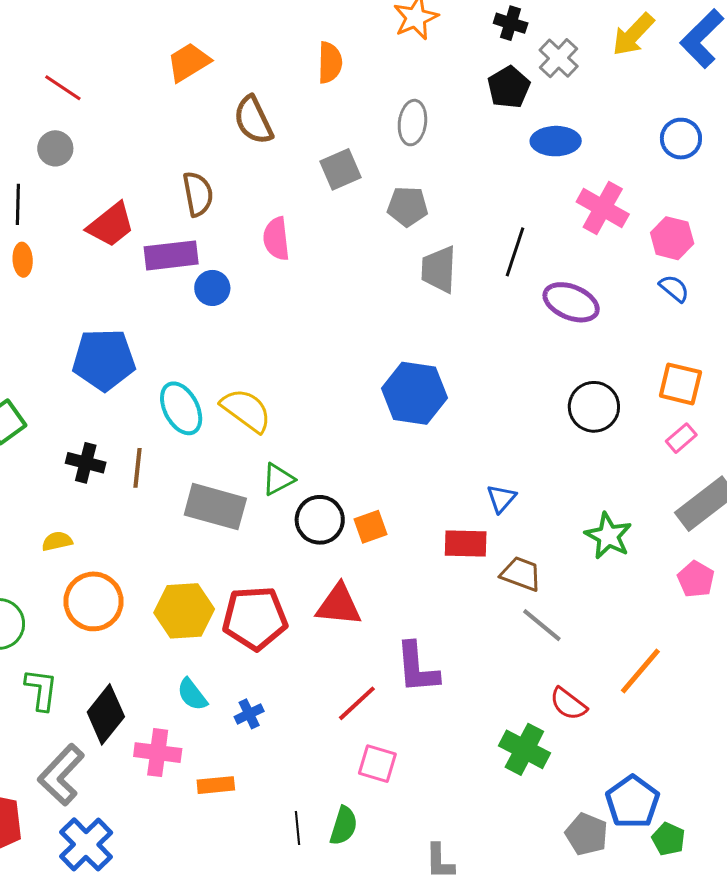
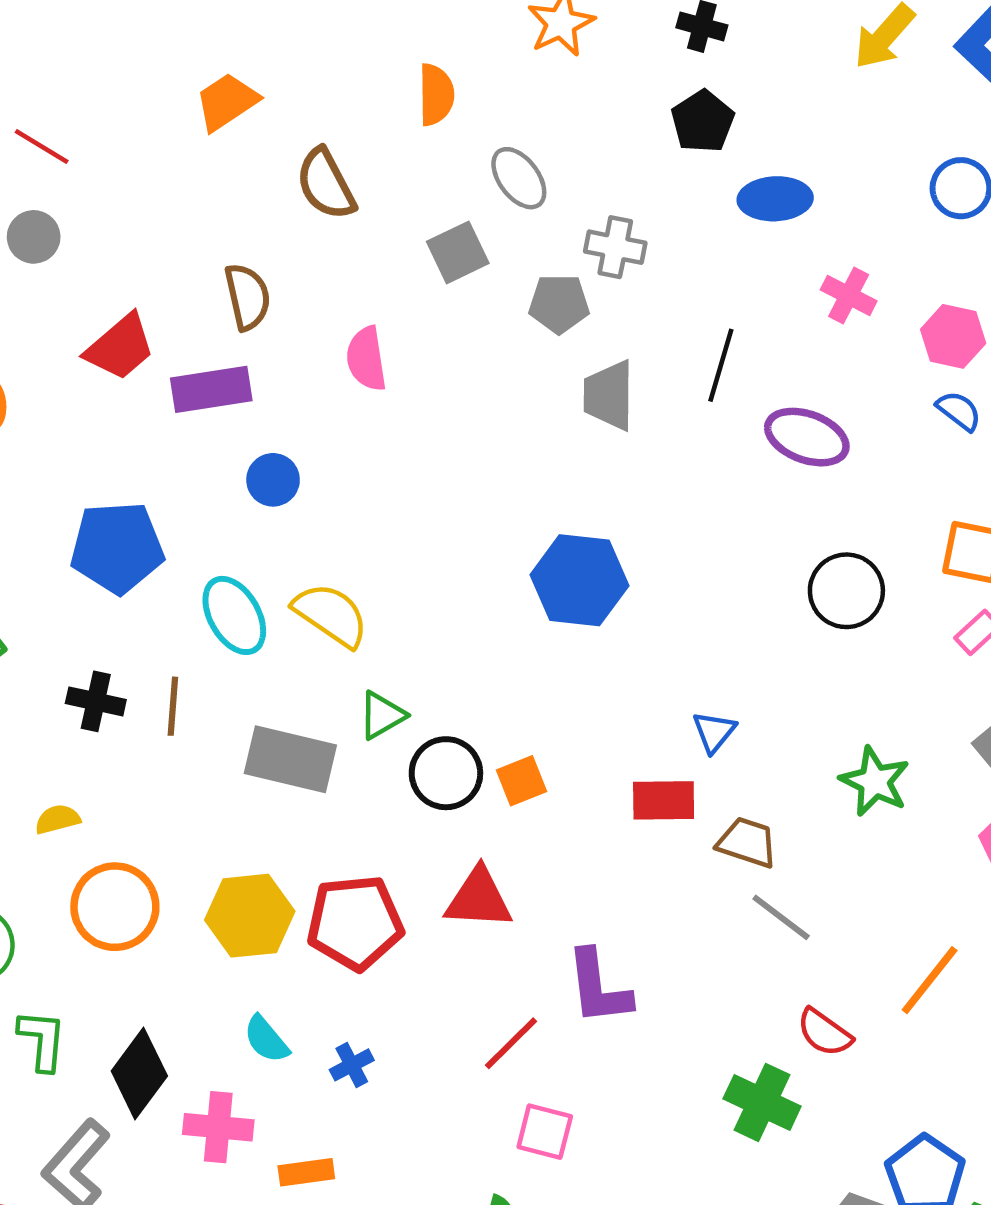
gray cross: (559, 58) -> (615, 247), moved, turned -30
gray ellipse: (412, 123) -> (519, 178), moved, turned -42
pink cross: (603, 208) -> (849, 295), size x0.7
blue circle: (212, 288) -> (273, 480), moved

